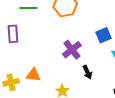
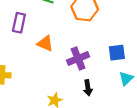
orange triangle: (33, 75) -> (45, 43), moved

